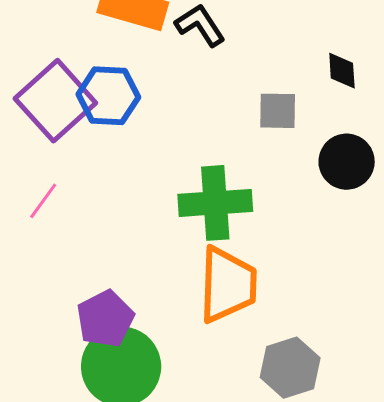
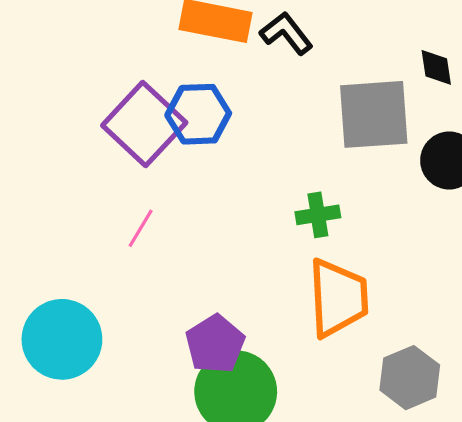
gray square: (278, 111) -> (374, 114), size x1.8
green cross: (215, 203) -> (318, 215), size x0.6

